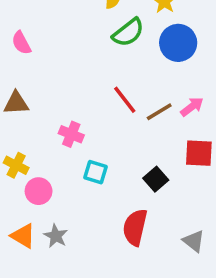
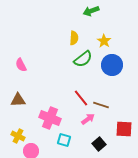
pink arrow: (192, 107) -> (88, 119), moved
brown line: (159, 112) -> (101, 105), turned 49
pink cross: (71, 134) -> (50, 118), size x1.5

